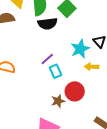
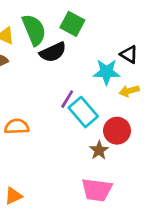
cyan star: (80, 49) -> (107, 72), turned -30
cyan rectangle: (55, 71) -> (83, 112), size x1.5

